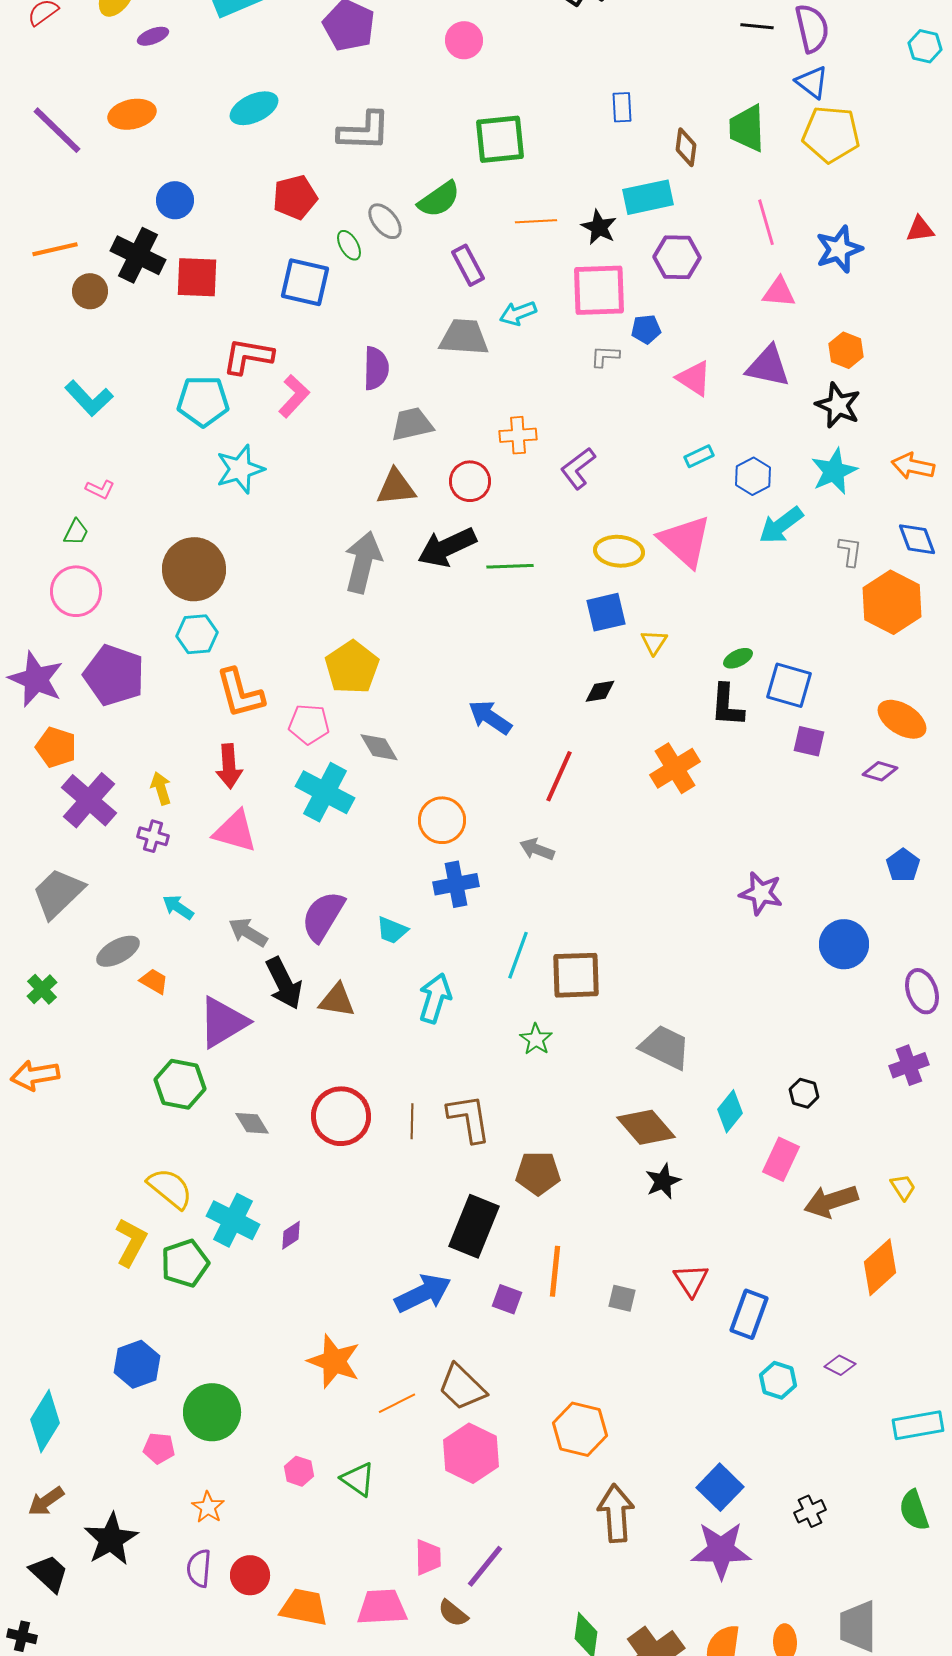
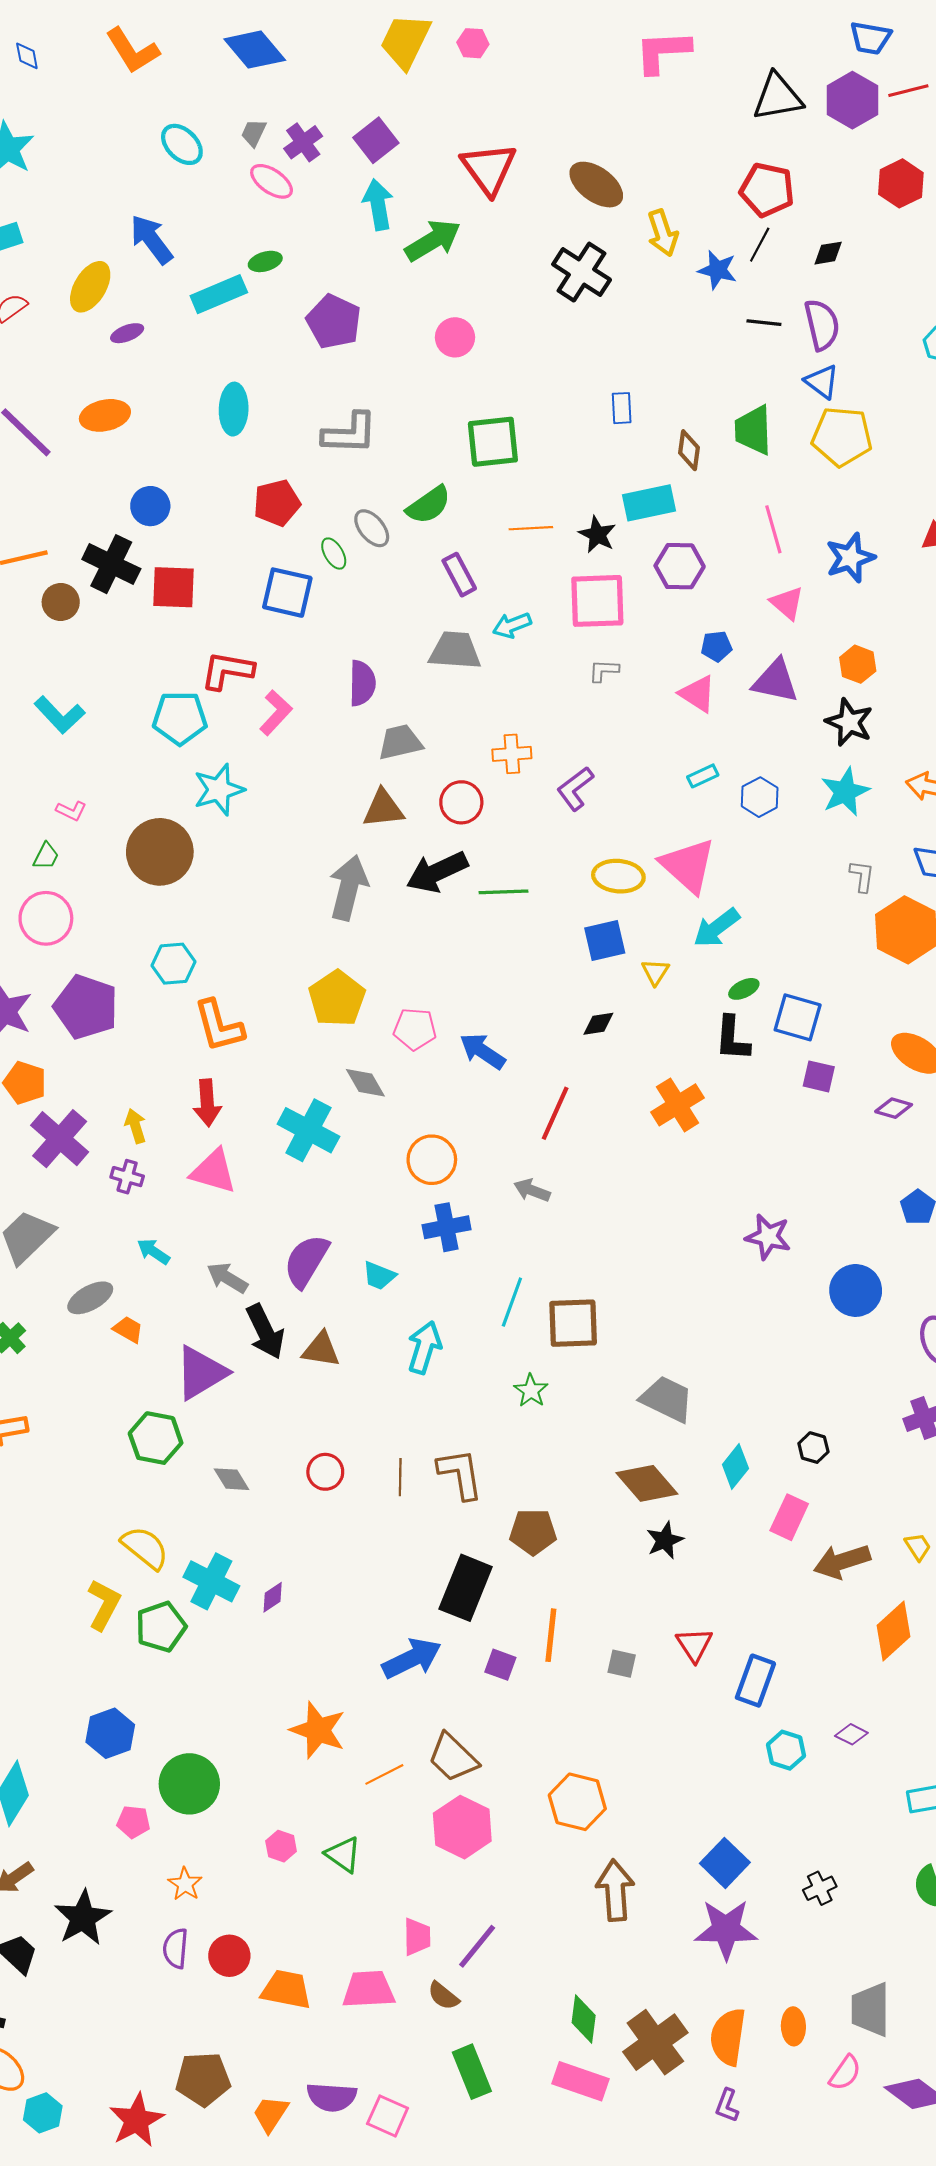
cyan ellipse: (254, 108) -> (234, 409), turned -63
pink triangle: (779, 292) -> (787, 603), turned 36
blue pentagon: (646, 329) -> (716, 646), moved
cyan arrow: (781, 525) -> (716, 928), moved
brown circle: (194, 569) -> (160, 852), moved
pink pentagon: (309, 724) -> (415, 1029), moved
red circle: (341, 1116) -> (325, 1472), size x0.6

